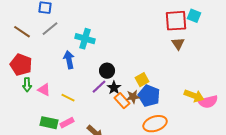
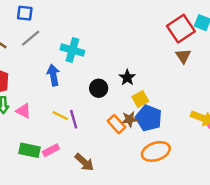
red square: (176, 21) -> (181, 29), turned -30
purple line: (99, 87) -> (74, 119), moved, turned -63
black star: (114, 88) -> (127, 78), moved
yellow line: (68, 98) -> (60, 116), moved

